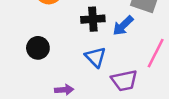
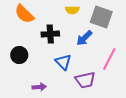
black cross: (93, 19) -> (50, 34), moved

